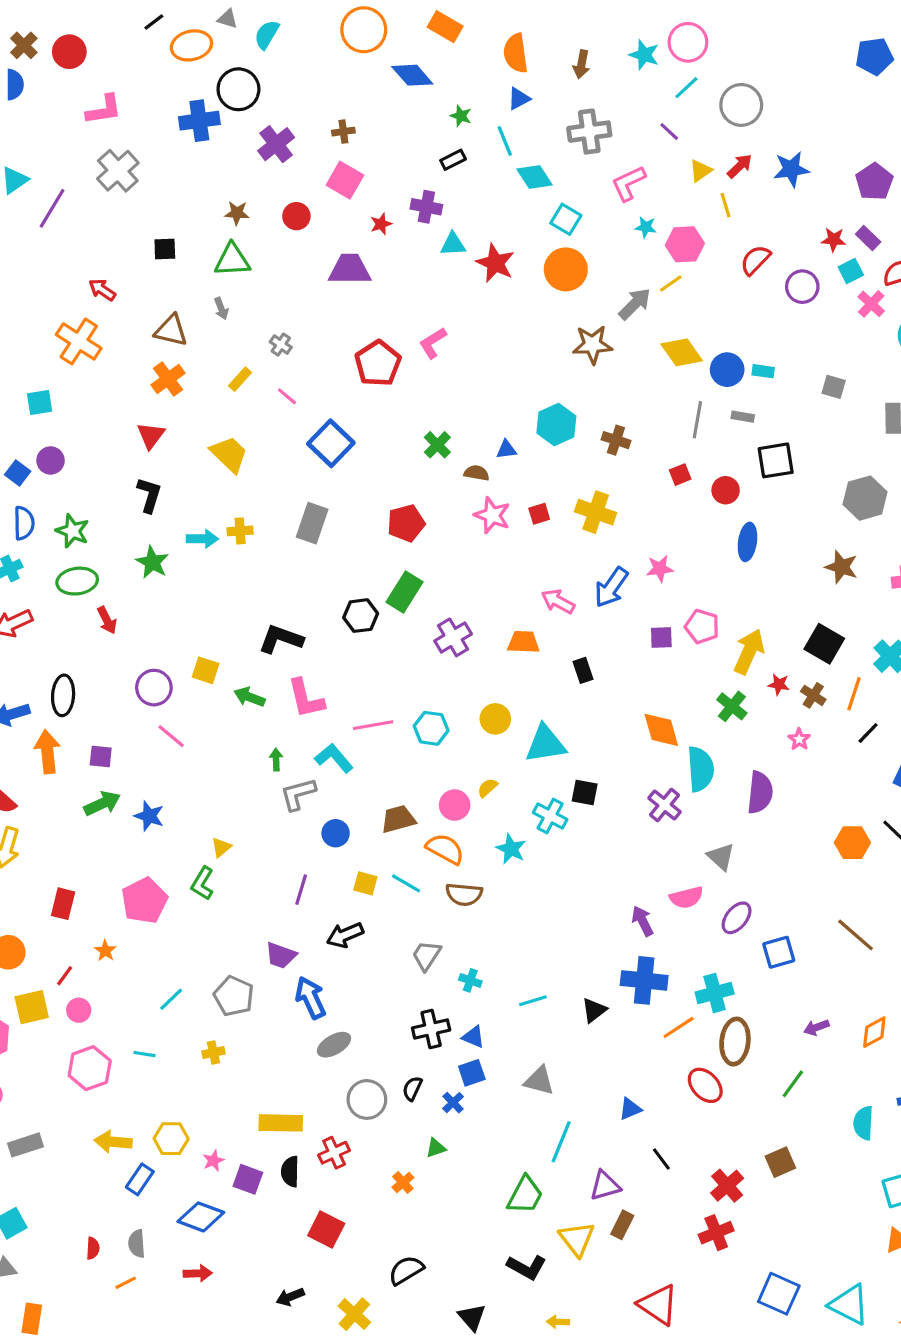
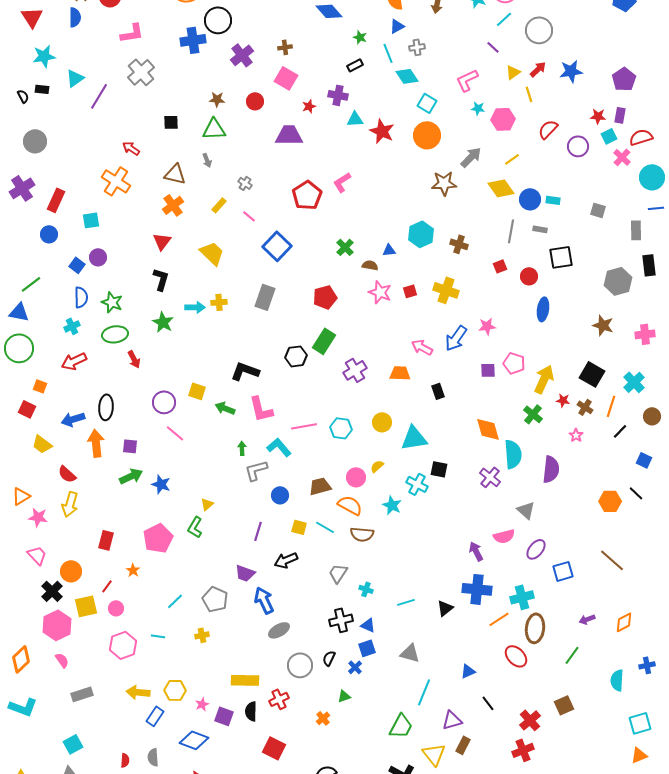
gray cross: (589, 132) -> (417, 47), moved, size x0.6
purple rectangle: (868, 238) -> (620, 115), turned 56
yellow line: (671, 283) -> (512, 159), moved

